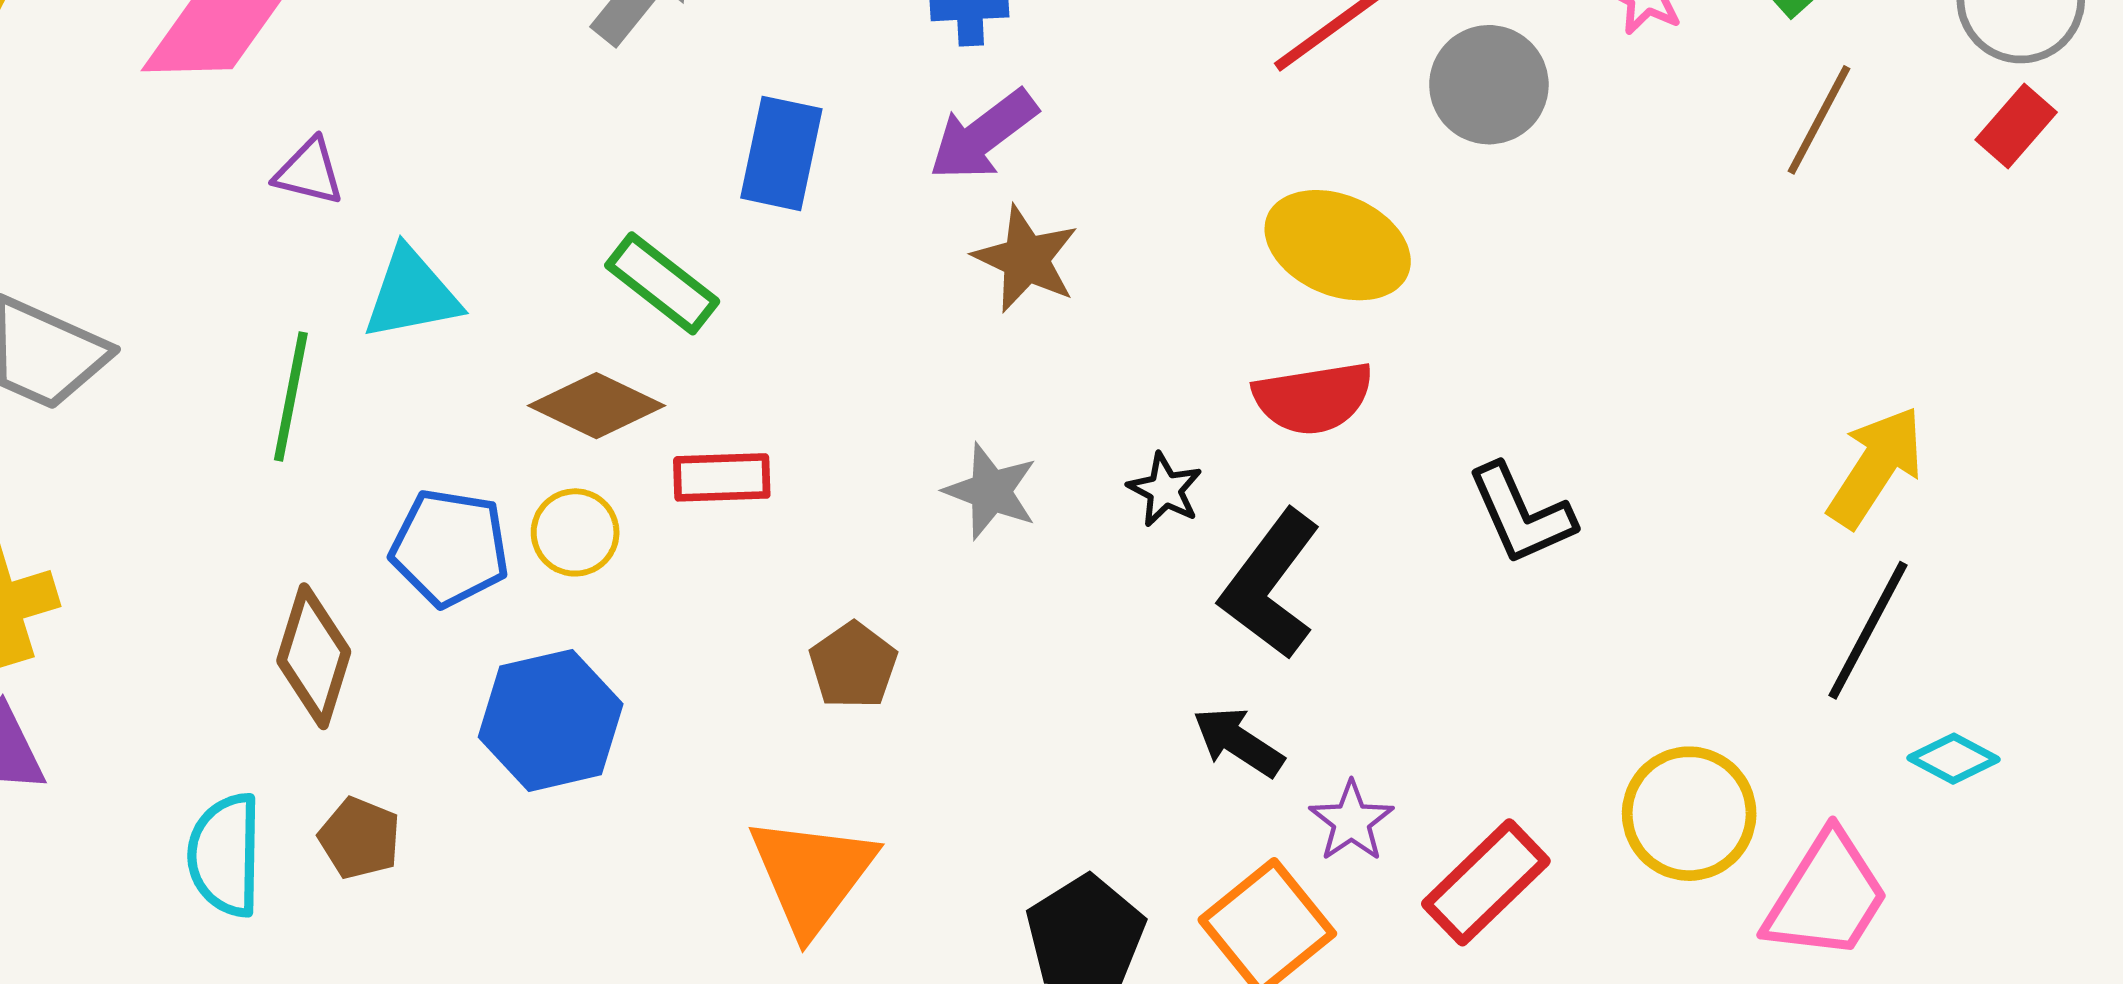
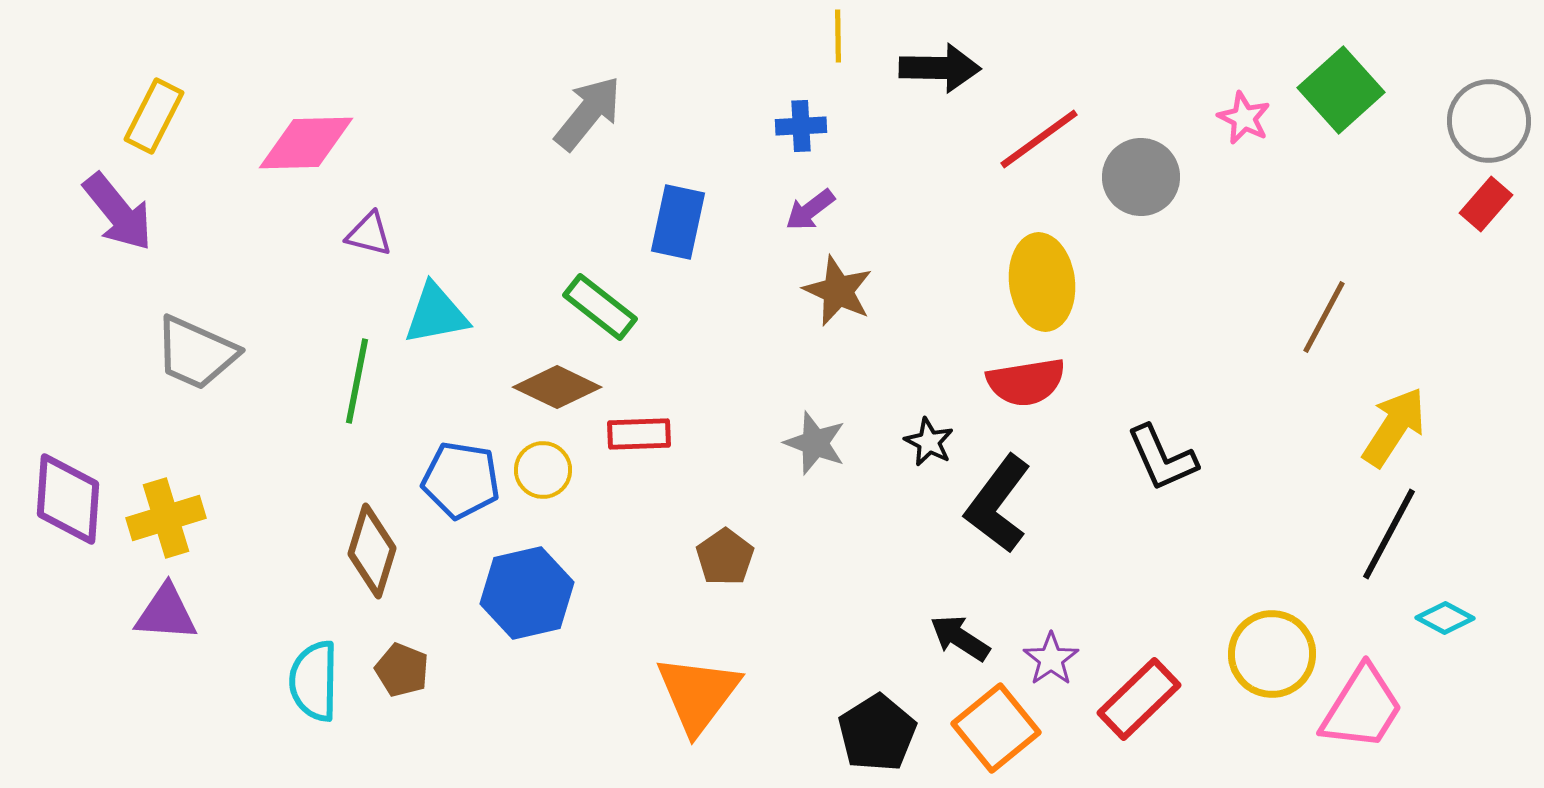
brown line: (1819, 120) -> (1324, 317), moved
purple arrow: (983, 135) -> (810, 210), size x0.7
yellow ellipse: (1338, 245) -> (1042, 282), turned 60
black arrow: (1238, 742) -> (960, 638), moved

